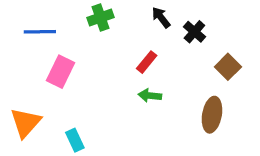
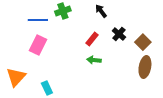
blue line: (40, 32) -> (38, 20), moved
black cross: (194, 32) -> (119, 34), moved
brown ellipse: (212, 115) -> (145, 67), moved

